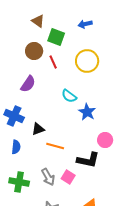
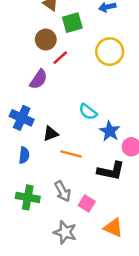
green square: (56, 37) -> (72, 23), turned -36
red line: (53, 62) -> (60, 58), moved, turned 72
cyan semicircle: (69, 96) -> (88, 112), moved
blue star: (87, 112) -> (110, 131), moved
pink square: (68, 177) -> (87, 203), moved

